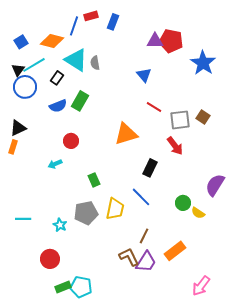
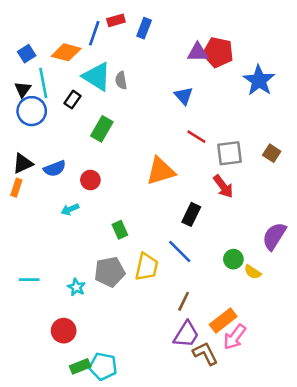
cyan line: (34, 65) -> (43, 83), turned -70
blue semicircle: (58, 106) -> (55, 169), moved
brown square: (203, 117) -> (272, 153), moved
brown L-shape: (129, 257) -> (205, 354), moved
pink arrow: (201, 286) -> (235, 337), moved

